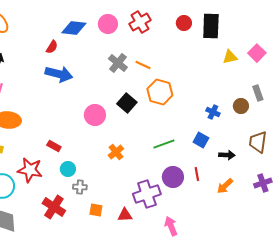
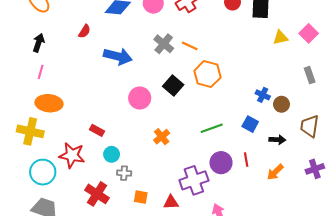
red semicircle: (52, 47) -> (84, 31), moved
blue arrow: (59, 74) -> (118, 56), moved
brown circle: (241, 106) -> (281, 104), moved

